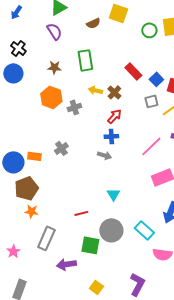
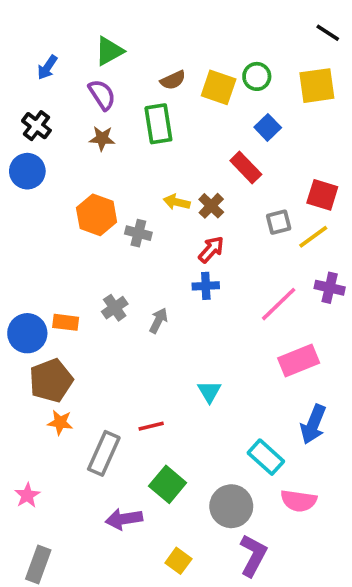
blue arrow: (16, 12) -> (47, 67), moved
yellow square: (118, 13) -> (219, 87), moved
green circle: (149, 30) -> (257, 76), moved
green rectangle: (85, 60) -> (158, 124), moved
brown star: (54, 67) -> (102, 138), moved
blue square: (156, 79) -> (268, 127), moved
gray cross: (74, 107) -> (138, 233), turned 32
gray arrow: (104, 155) -> (158, 320), moved, turned -80
gray circle: (111, 230) -> (231, 506), moved
gray rectangle: (46, 238) -> (104, 453), moved
green square: (90, 245) -> (168, 484), turned 30

